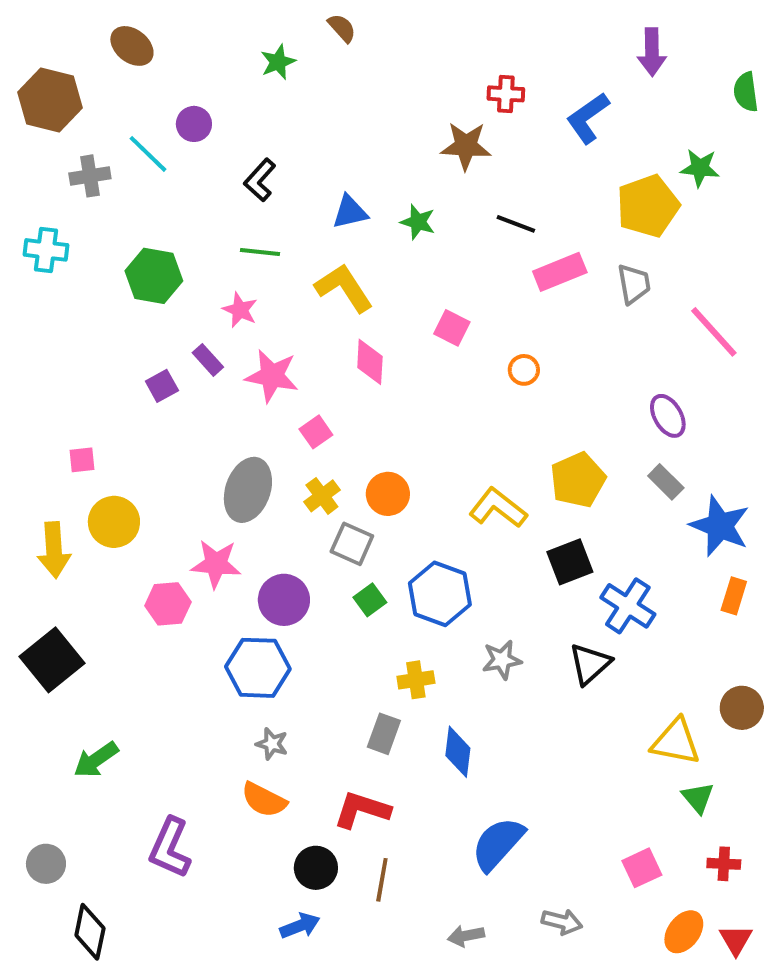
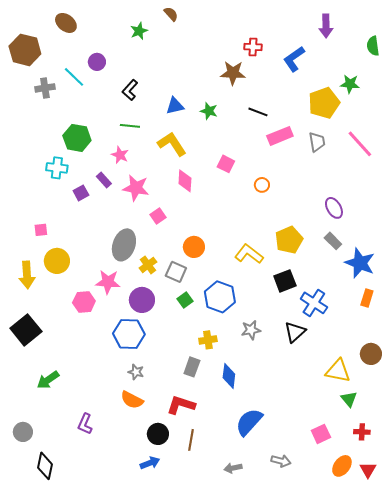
cyan cross: (46, 250) -> (57, 168), moved
pink line: (714, 332) -> (360, 144), moved
yellow cross: (322, 496) -> (148, 265), moved
purple L-shape: (170, 848) -> (85, 424), size x0.7

